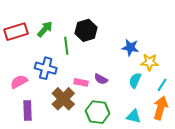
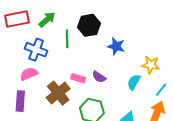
blue star: (130, 48) -> (116, 46), moved
blue cross: (46, 68) -> (36, 50), moved
pink semicircle: (19, 82) -> (29, 74), moved

